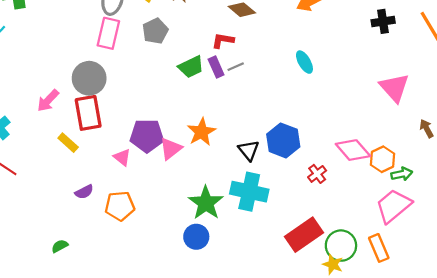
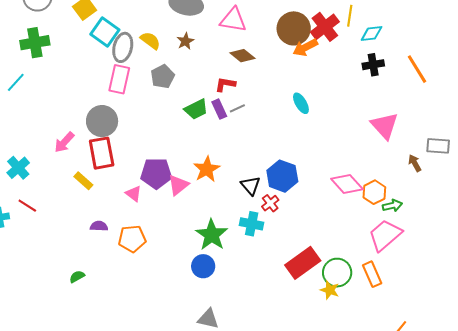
red cross: (317, 174) -> (270, 203), moved
purple semicircle: (84, 192) -> (99, 226), turned -150
cyan cross: (249, 192) -> (252, 224), size x0.7

